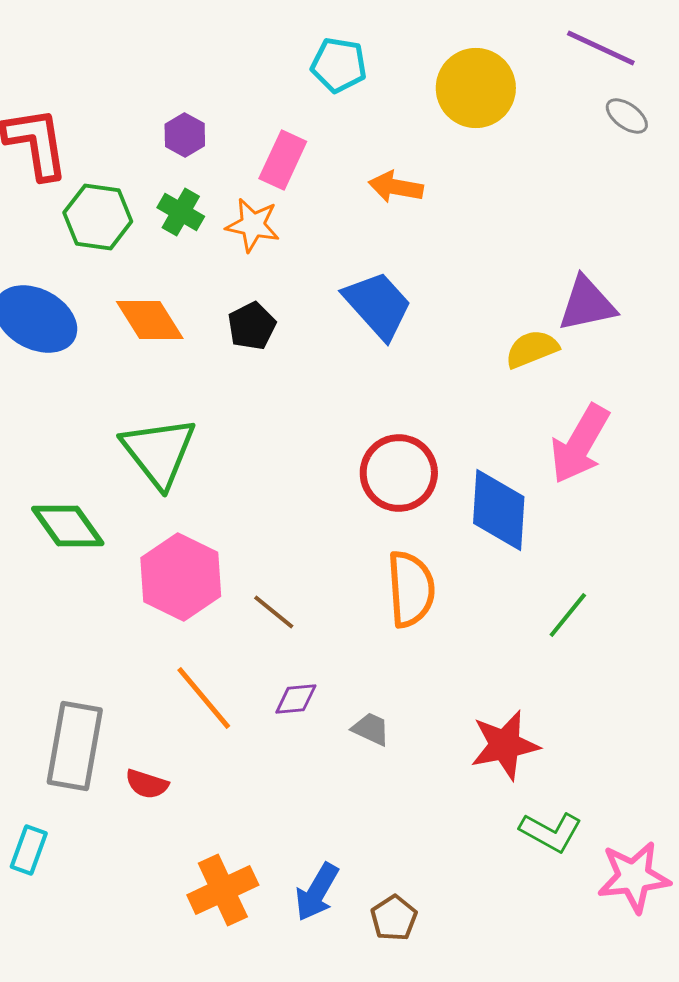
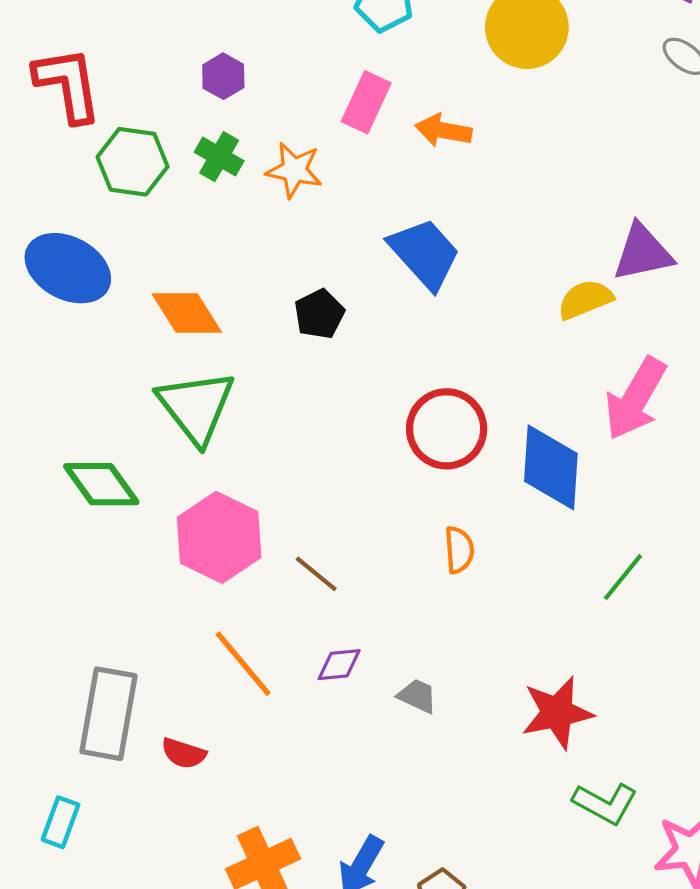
pink rectangle: (283, 160) -> (366, 102), moved
orange diamond: (150, 320) -> (187, 313), moved
black pentagon: (252, 326) -> (319, 314), moved
orange semicircle: (411, 589) -> (459, 550), size x0.6

